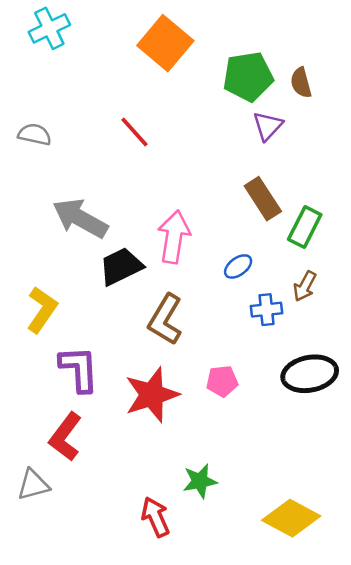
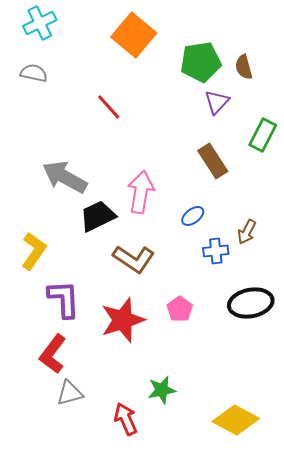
gray semicircle: (35, 134) -> (34, 73), moved
green rectangle: (305, 227) -> (263, 135), moved
brown L-shape: (165, 320) -> (134, 259), turned -87
pink pentagon: (222, 381) -> (180, 309), turned -30
gray triangle: (33, 485) -> (70, 393), moved

